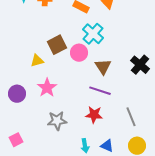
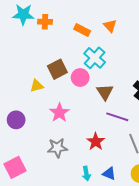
pink star: (47, 88) -> (59, 113), moved
purple line: (100, 91) -> (117, 117), moved
red star: (94, 115) -> (96, 142), turned 30
pink square: (16, 140) -> (15, 167), size x1.5

